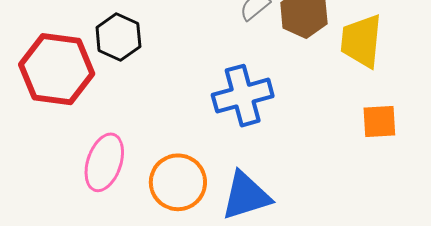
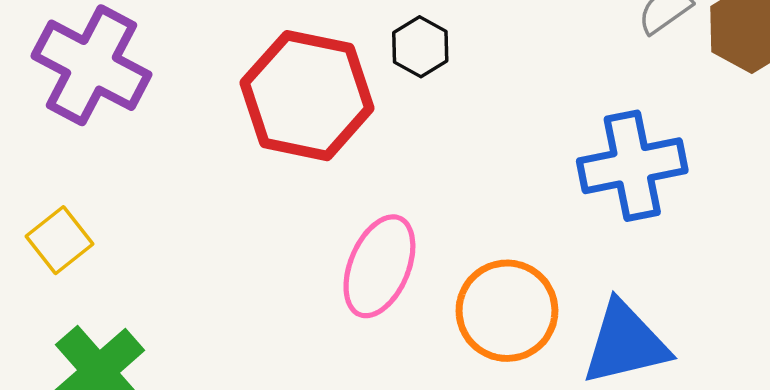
black hexagon: (118, 37) -> (420, 47), size x0.7

